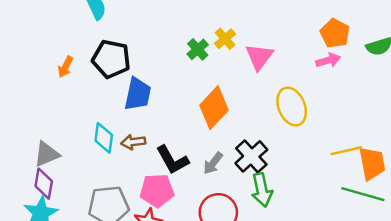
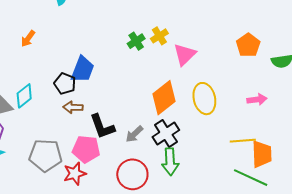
black pentagon: (111, 59) -> (65, 84), moved, size x0.7
pink arrow: (328, 60) -> (257, 99), moved
orange diamond: (214, 108) -> (164, 98), moved
cyan diamond: (104, 138) -> (24, 96), moved, turned 35

